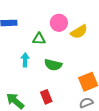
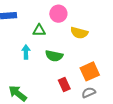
yellow semicircle: (79, 32) -> (79, 33), moved, turned 48
red rectangle: (46, 97) -> (64, 84), moved

